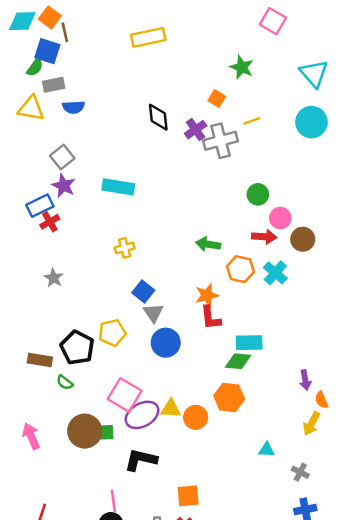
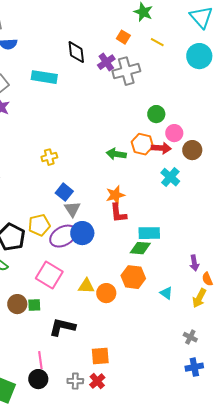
yellow line: (252, 121) -> (157, 42), moved, turned 48
cyan rectangle: (118, 187) -> (44, 77), moved
orange hexagon: (240, 269) -> (142, 144), moved
purple ellipse: (142, 415) -> (63, 236), moved
brown circle: (85, 431) -> (17, 304), size x0.7
cyan triangle: (267, 450) -> (166, 293), moved, turned 32

